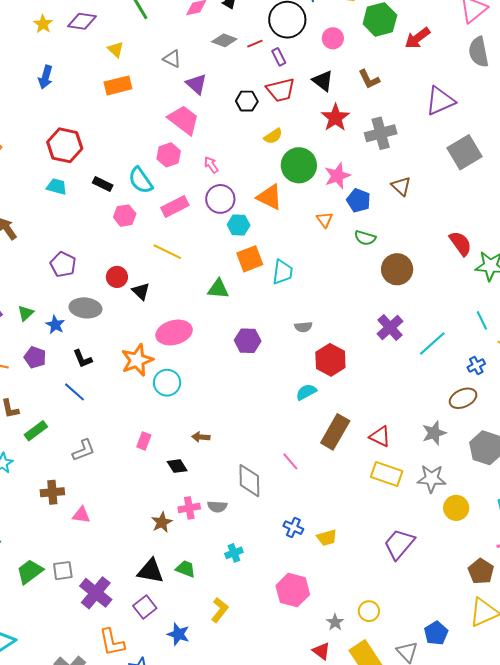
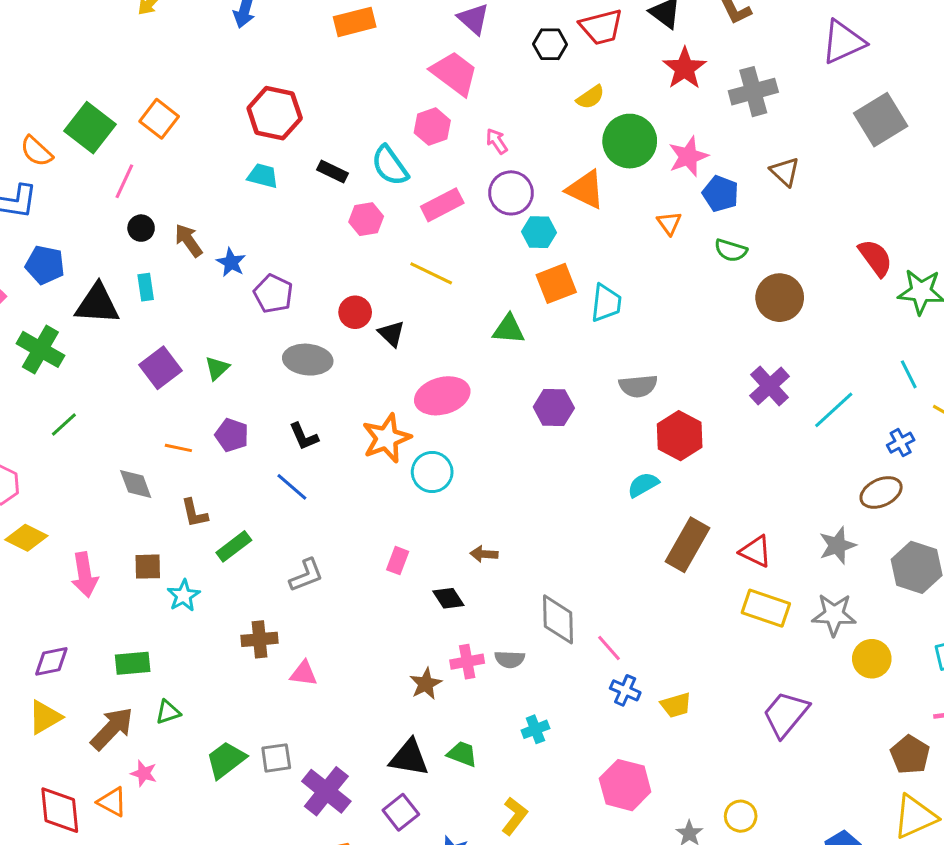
blue star: (55, 325) -> (231, 262), moved
gray semicircle: (303, 327) -> (638, 386), size x1.4
pink line: (290, 461) -> (609, 648), moved

